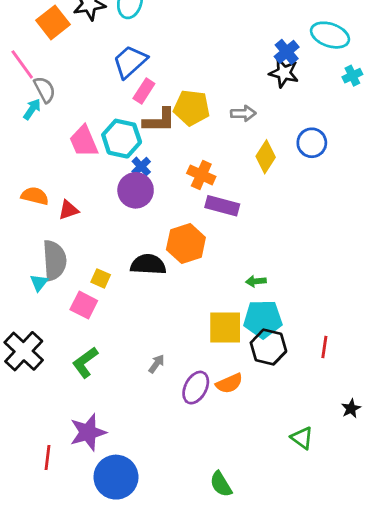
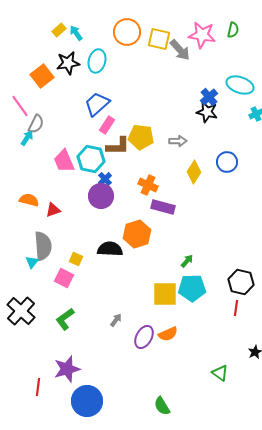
gray semicircle: (45, 90) -> (36, 124), turned 54
green arrow: (256, 281) -> (187, 261), turned 136
black hexagon: (268, 347) -> (241, 282), moved

